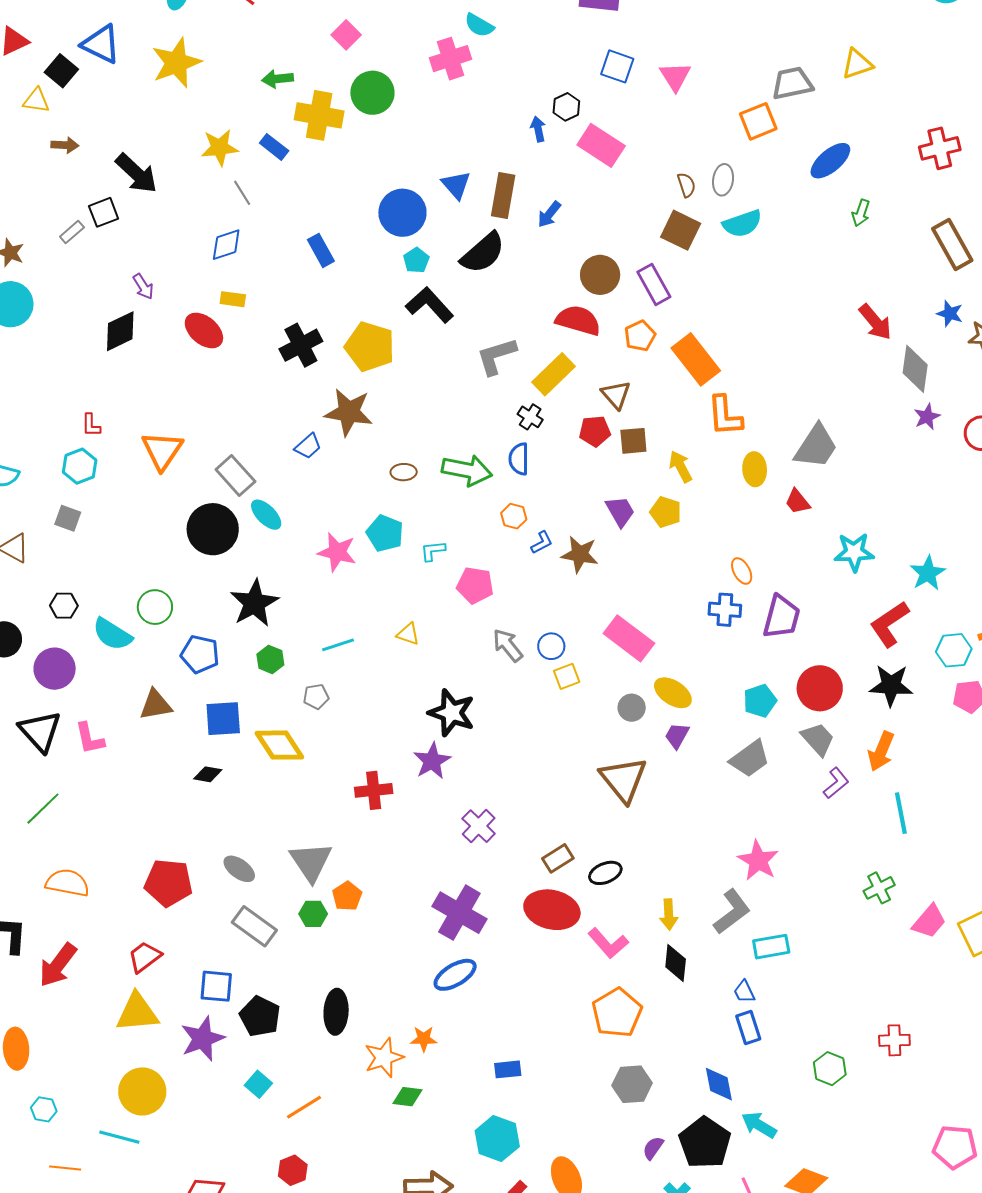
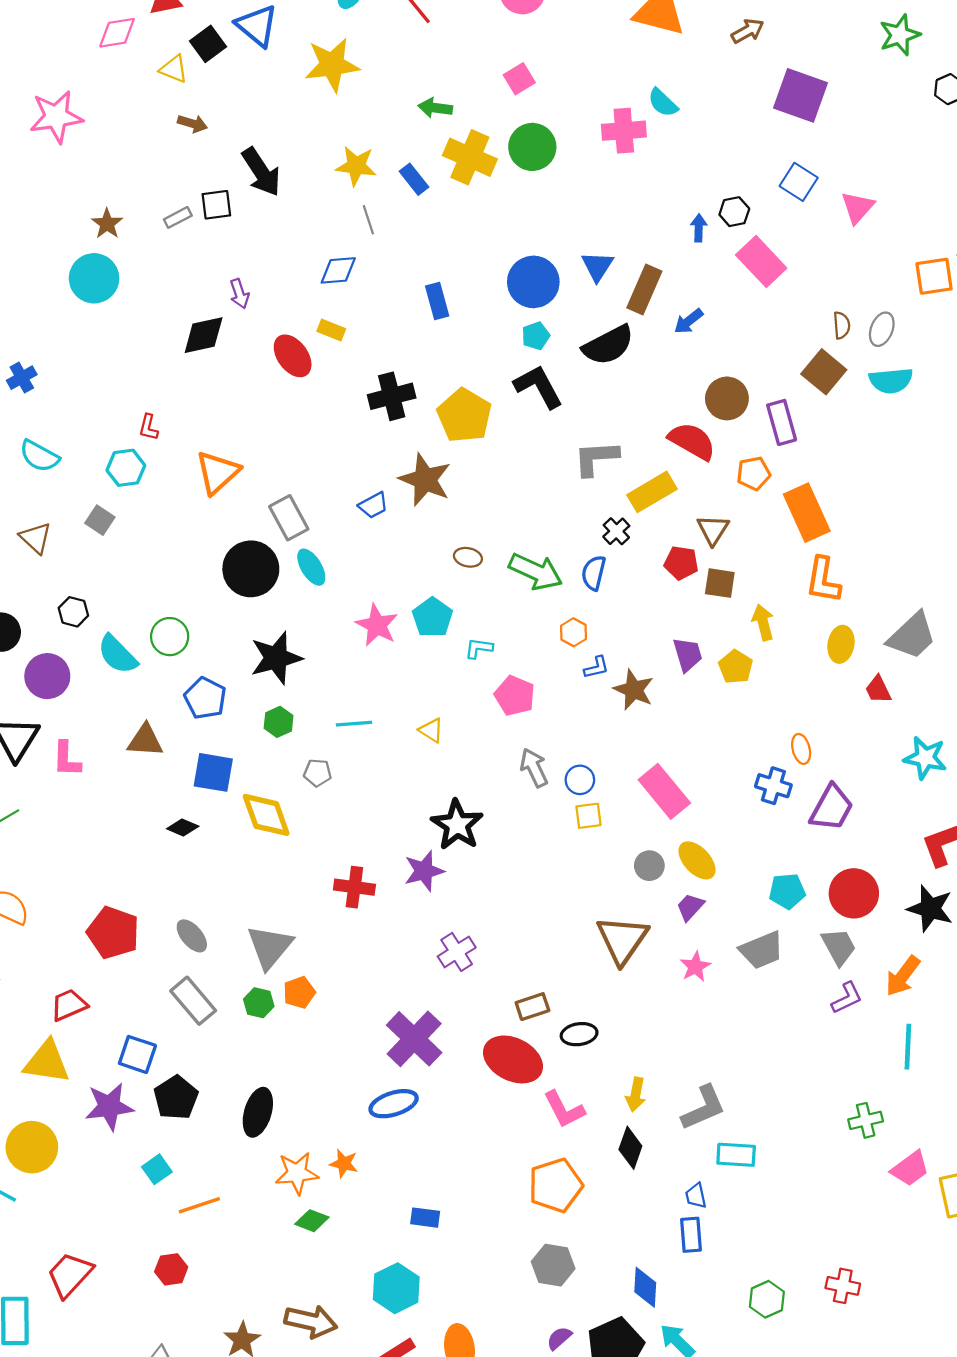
pink star: (758, 861) -> (695, 967), moved, size x0.7

